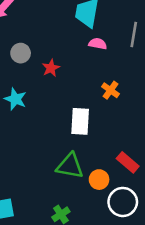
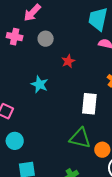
gray circle: (21, 53) -> (46, 39), moved

